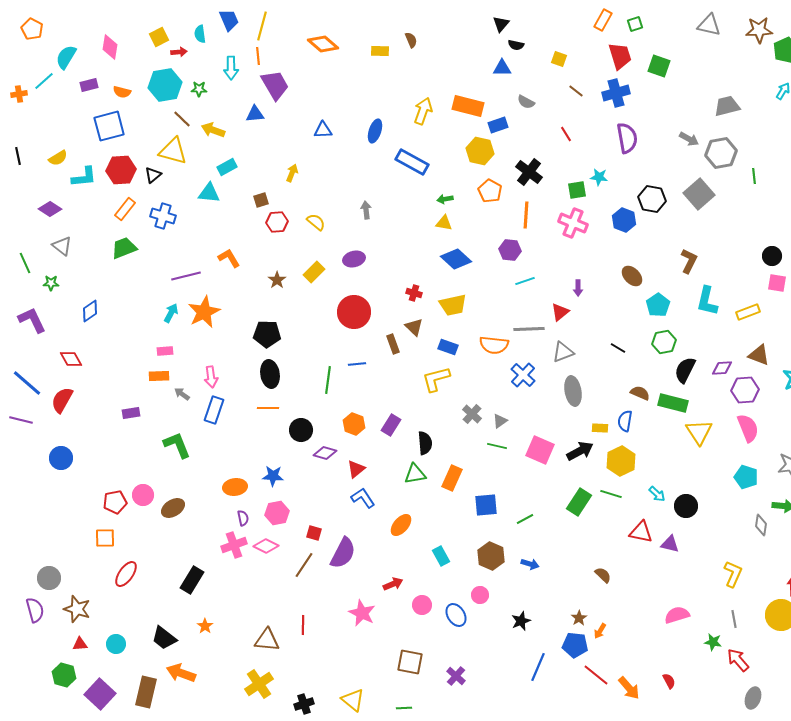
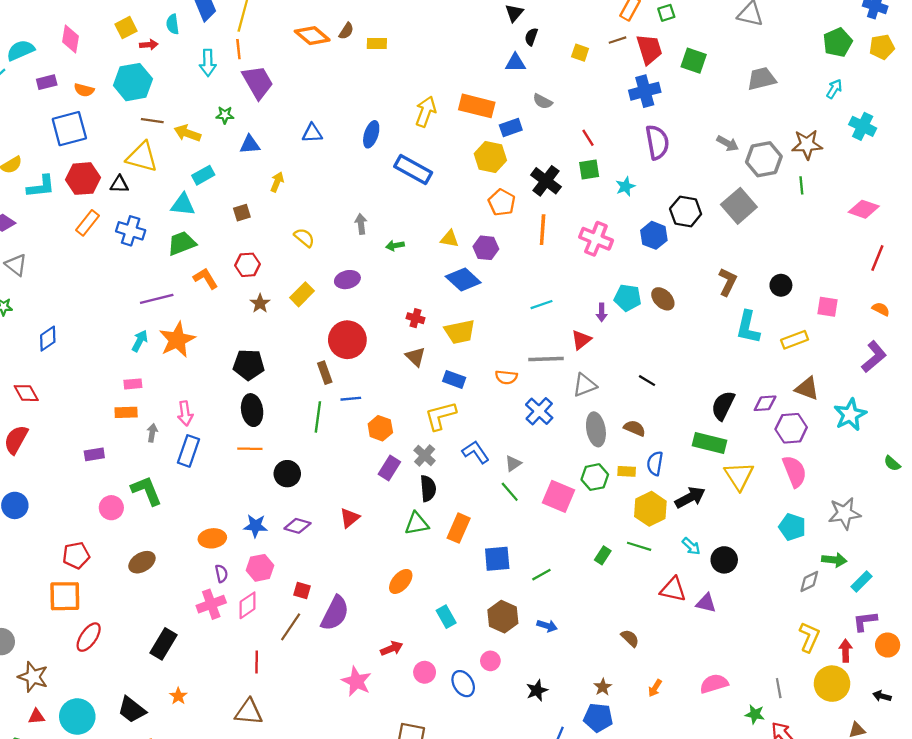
brown star: (759, 30) -> (807, 145), moved
brown semicircle: (411, 40) -> (346, 31), moved, turned 56
black semicircle: (516, 45) -> (531, 37), turned 98
cyan semicircle: (66, 57) -> (21, 50), turned 35
green star: (199, 89) -> (225, 115), moved
brown line: (576, 91) -> (617, 40), moved, turned -56
gray trapezoid: (727, 106) -> (762, 79), moved
blue triangle: (255, 114) -> (250, 145), moved
brown line: (182, 119) -> (152, 121), turned -36
black triangle: (153, 175) -> (119, 184), turned 42
cyan star: (599, 177) -> (625, 187), turned -30
green square: (577, 190) -> (589, 169), moved
green arrow: (445, 199) -> (395, 246), moved
red hexagon: (277, 222) -> (248, 265), moved
green trapezoid: (124, 248) -> (182, 243), moved
purple hexagon: (510, 250) -> (486, 248), moved
black circle: (772, 256) -> (781, 285), moved
cyan pentagon: (658, 305) -> (628, 298), moved, turned -30
green hexagon: (664, 342) -> (595, 477), moved
brown rectangle: (393, 344) -> (325, 373), moved
orange semicircle: (494, 345) -> (506, 377), size x0.7
brown semicircle: (640, 393) -> (635, 428), moved
gray arrow: (182, 394) -> (152, 433), turned 63
gray cross: (472, 414) -> (425, 455), moved
orange hexagon: (354, 424) -> (380, 428), moved
green line: (497, 446) -> (510, 492), turned 36
black arrow: (580, 451) -> (690, 497), moved
purple diamond: (325, 453) -> (297, 526), moved
pink circle: (143, 495) -> (111, 508), moved
blue L-shape: (363, 498) -> (476, 452), moved
green rectangle: (579, 502) -> (603, 555), size x0.6
gray diamond: (761, 525) -> (809, 581), turned 55
orange square: (105, 538) -> (65, 596), size x1.4
pink diamond: (266, 546) -> (248, 605), turned -60
yellow L-shape: (733, 574) -> (809, 637), moved
red line: (303, 625) -> (257, 662), moved
orange arrow: (600, 631) -> (655, 688), moved
cyan circle: (116, 644) -> (77, 717), size x1.6

